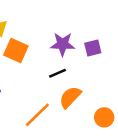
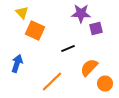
purple star: (63, 44) -> (81, 14), moved
orange semicircle: (70, 97) -> (89, 68), moved

